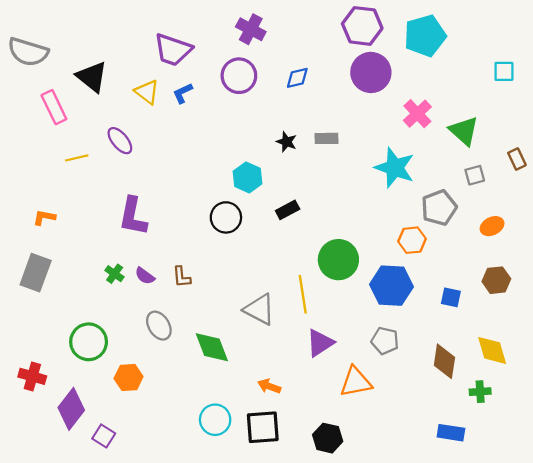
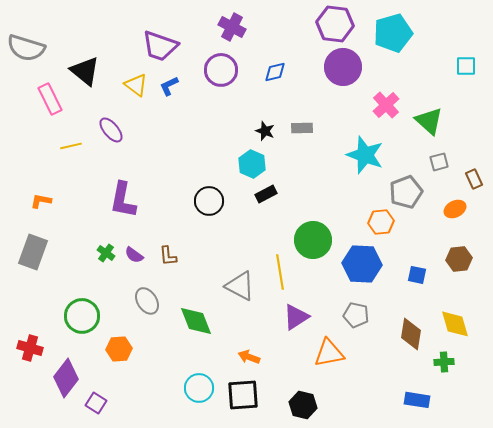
brown rectangle: (517, 159) -> (474, 179), moved
cyan hexagon: (248, 177) -> (252, 164), moved

